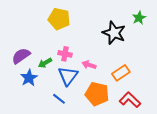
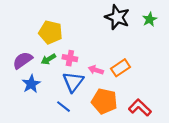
yellow pentagon: (59, 19) -> (51, 32), moved
black star: (114, 33) -> (117, 17), moved
green arrow: (45, 63) -> (48, 59), moved
orange rectangle: (121, 73) -> (121, 68), moved

